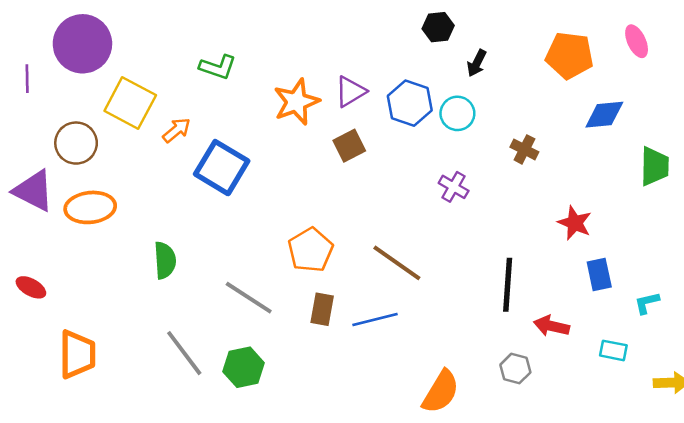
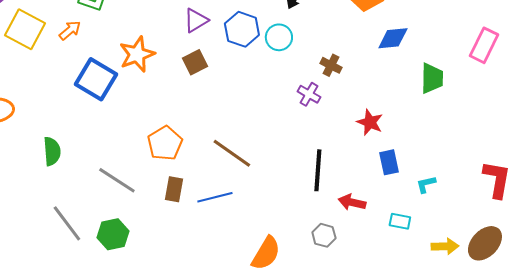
orange star: (296, 102) -> (137, 54), moved
orange arrow: (177, 130) -> (70, 30), moved
purple cross: (454, 187) -> (309, 94), moved

